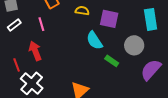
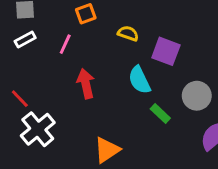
pink line: (41, 24) -> (65, 44), turned 32
red arrow: (35, 51) -> (86, 84), moved
red line: (17, 65) -> (20, 99), turned -32

